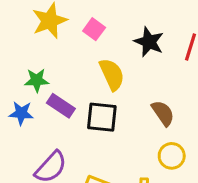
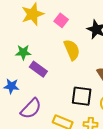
blue star: (21, 113) -> (11, 86), moved
black square: (102, 117) -> (82, 96), moved

